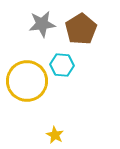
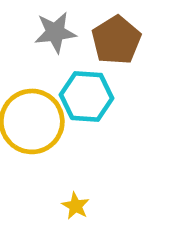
cyan hexagon: (62, 65) -> (87, 96), size x1.4

